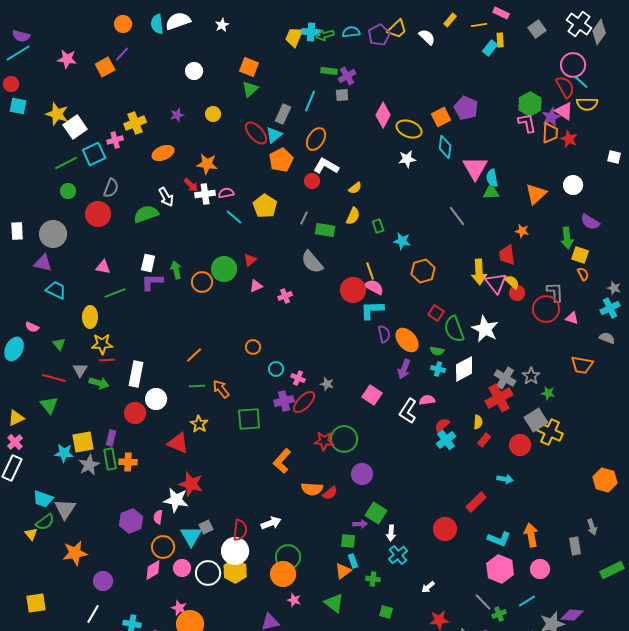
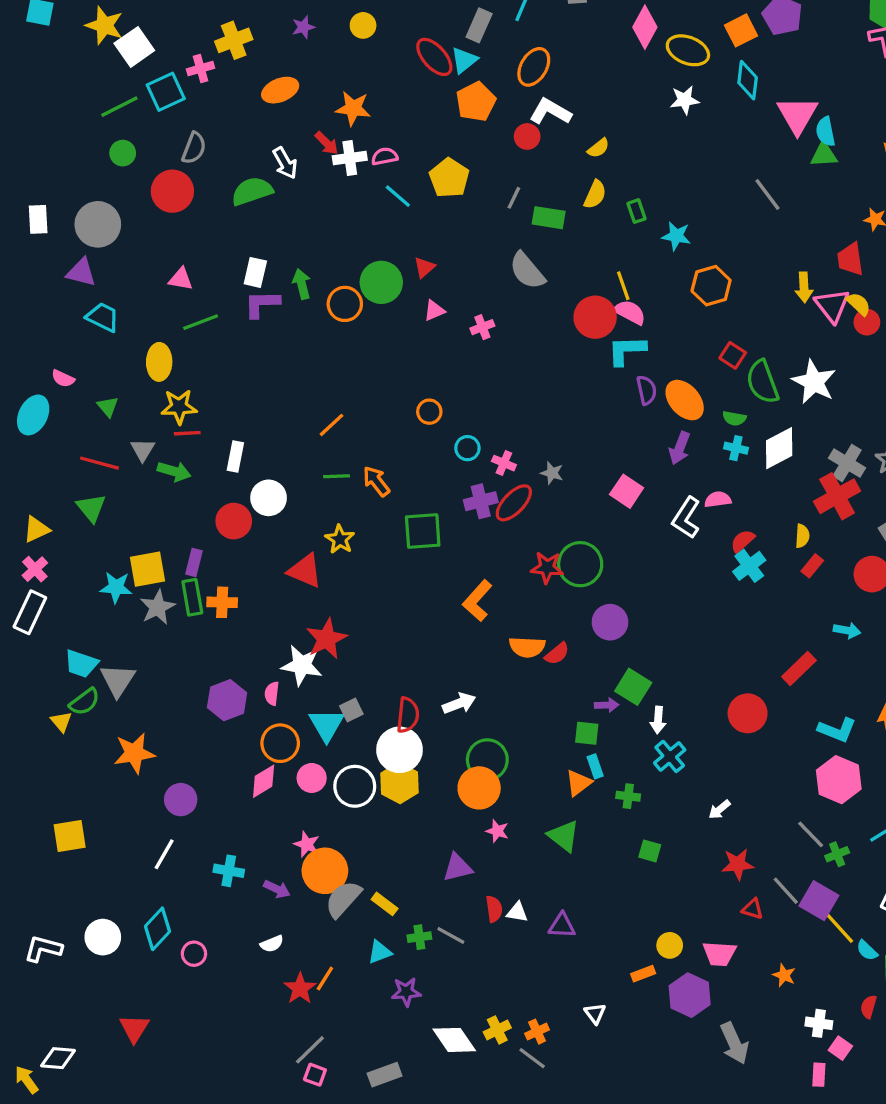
yellow arrow: (479, 272) -> (804, 287), size x0.7
white rectangle: (136, 374) -> (235, 456), size x0.7
red star: (191, 484) -> (327, 639), turned 30

